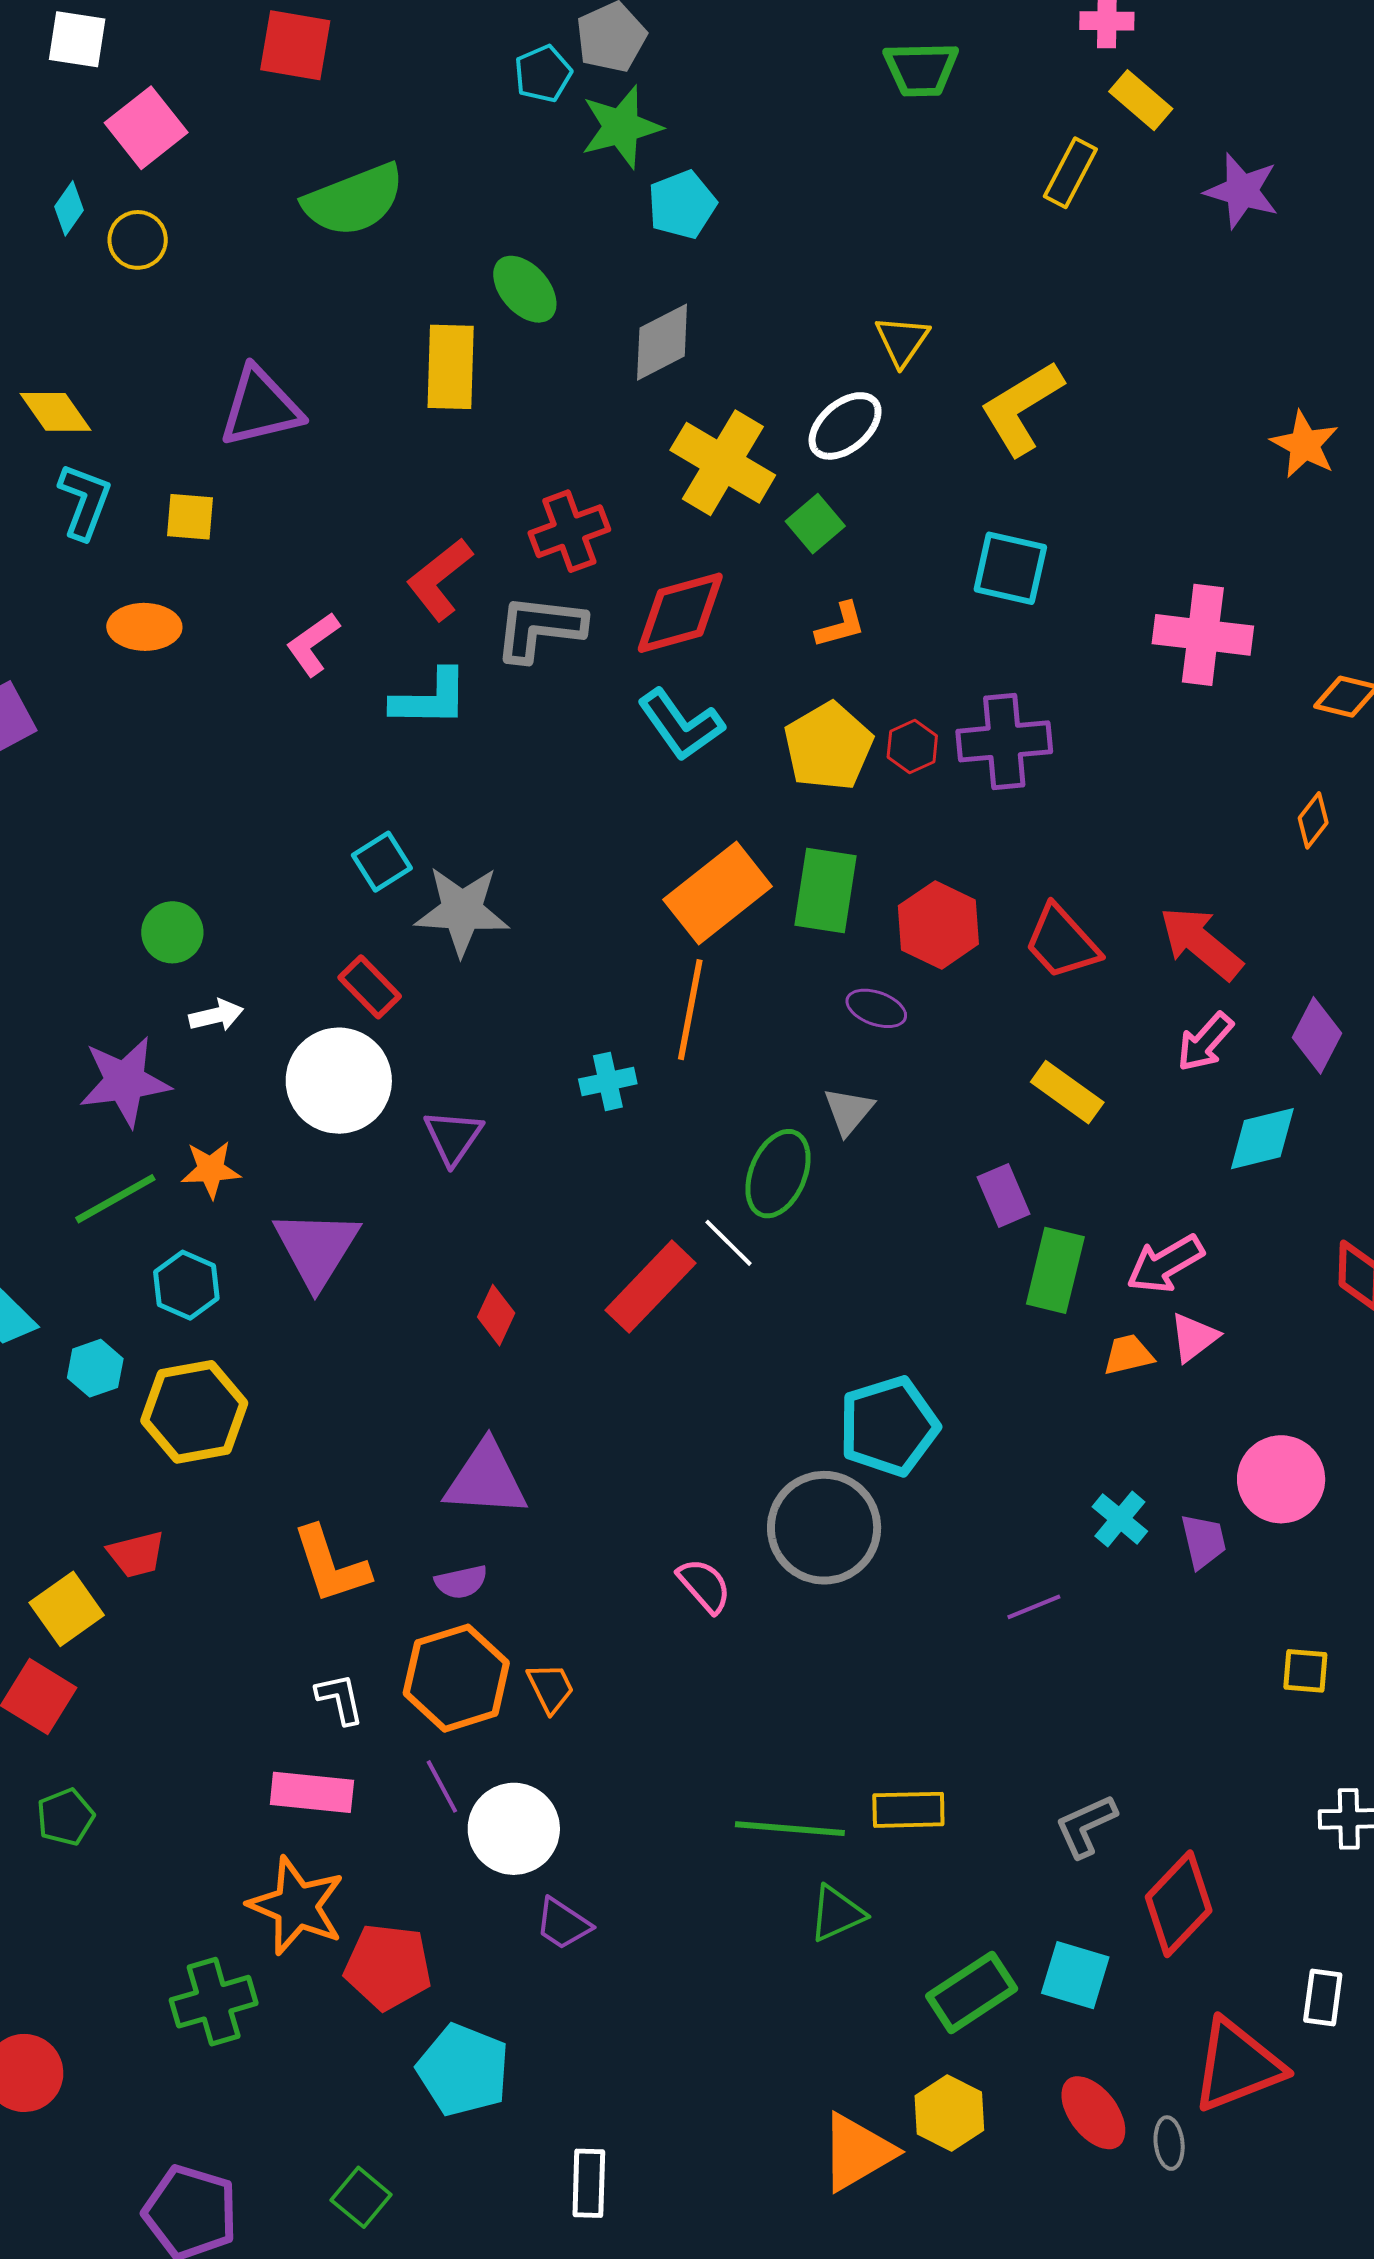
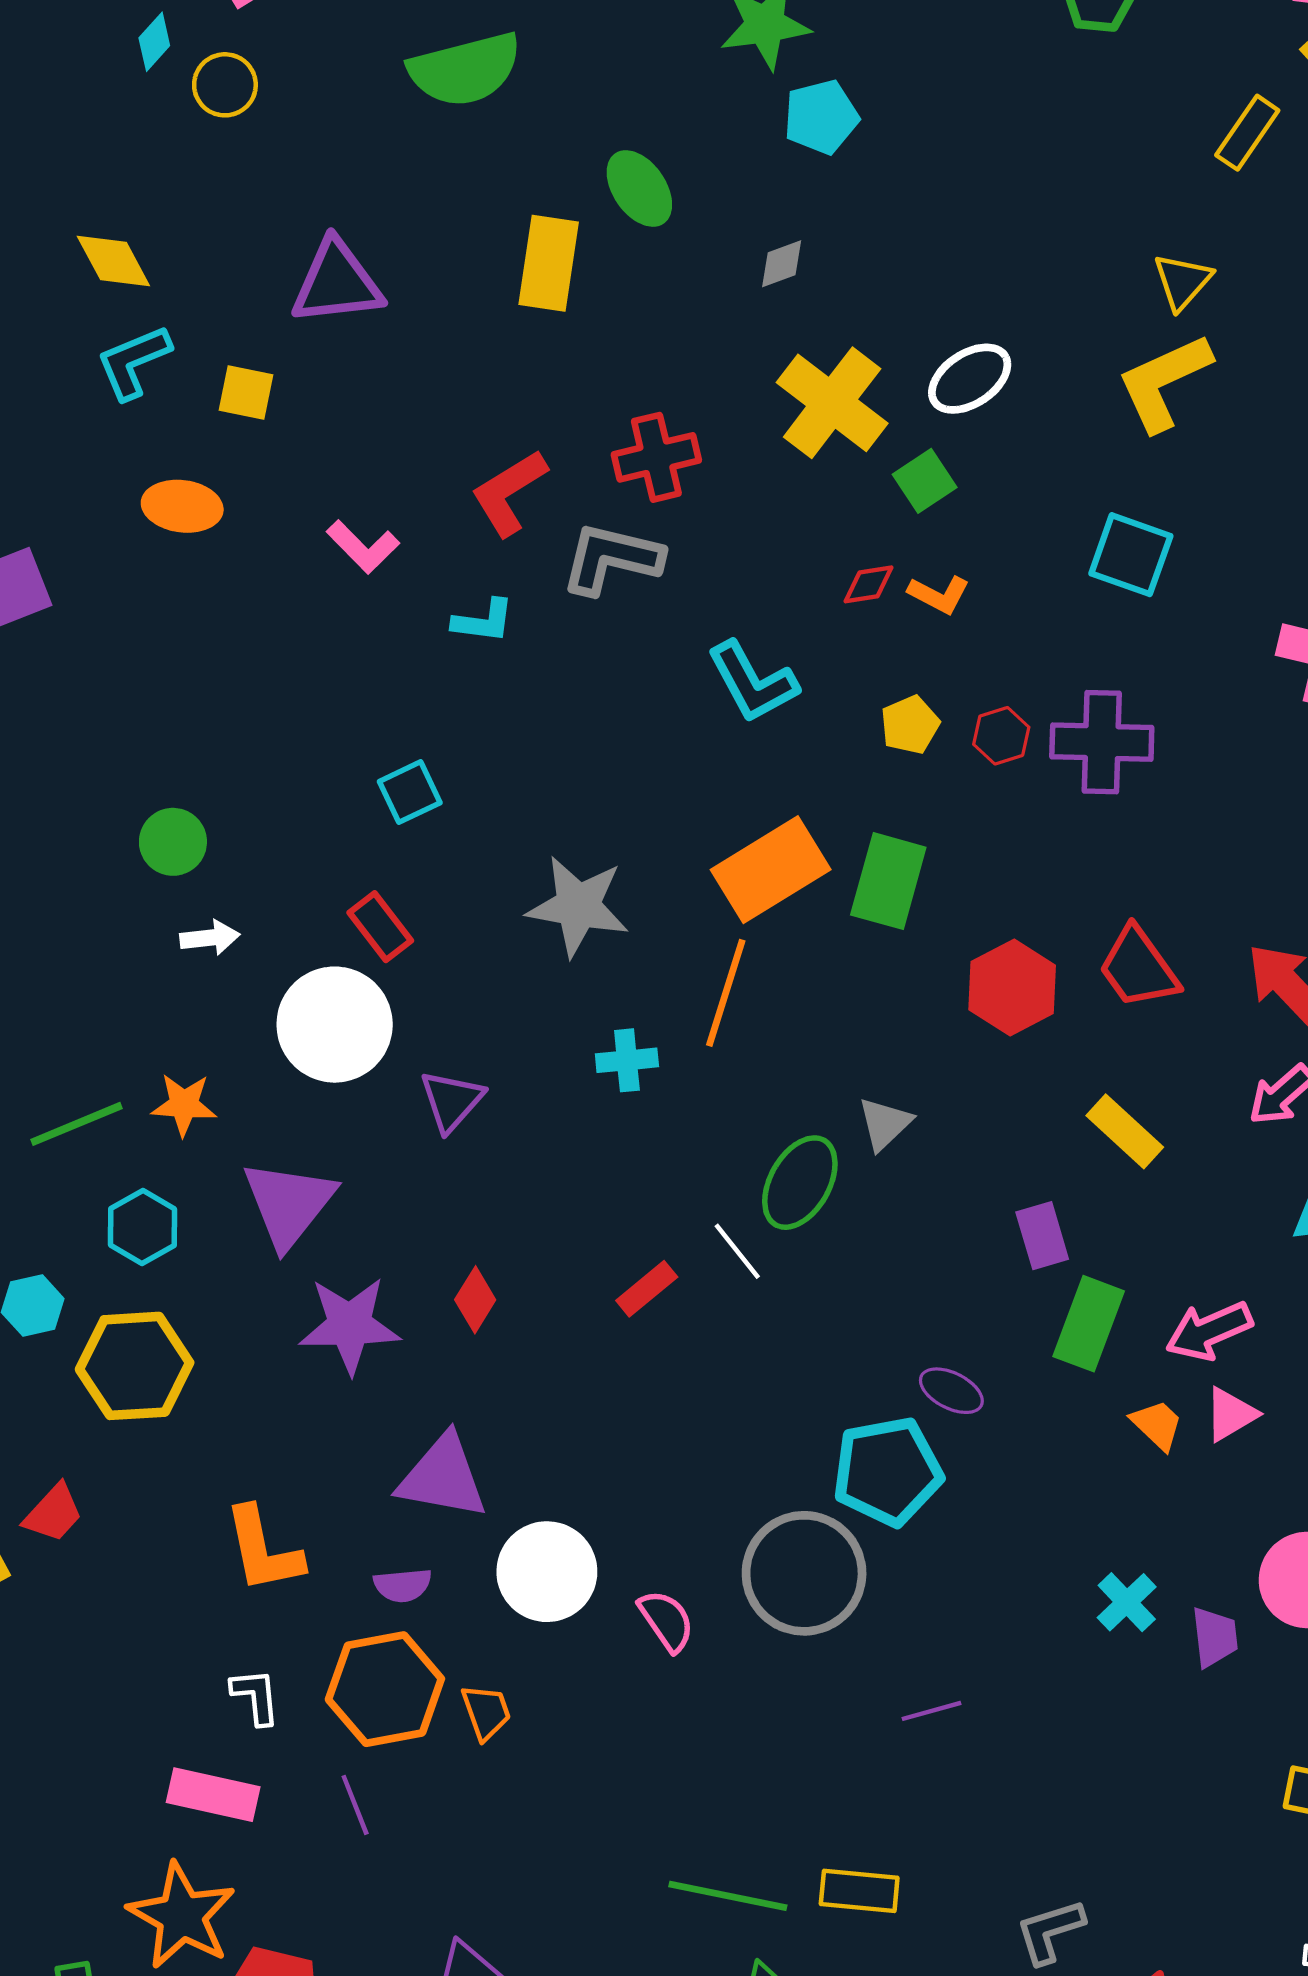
yellow triangle: (902, 341) -> (1182, 281), moved
gray diamond: (662, 342) -> (782, 264), size x0.6
cyan L-shape: (85, 501) -> (133, 362), turned -140
red diamond: (680, 613) -> (868, 584), moved, size x0.5
orange L-shape: (841, 625) -> (939, 595), turned 36
pink L-shape: (313, 644) -> (363, 547), turned -106
cyan L-shape: (430, 698) -> (483, 621), size x0.7
yellow pentagon: (828, 746) -> (910, 725), size x0.6
gray star: (462, 911) -> (578, 906), moved
red hexagon: (938, 925) -> (1012, 988), moved
purple ellipse: (876, 1008) -> (951, 1391), moved
purple star: (125, 1081) -> (350, 1325), moved
red rectangle: (651, 1287) -> (647, 1289), size x0.6
orange trapezoid: (1128, 1355) -> (1157, 1425), turned 50
red trapezoid: (136, 1554) -> (53, 1513), turned -40
purple line: (1034, 1607) -> (932, 1711), moved
white circle: (514, 1829) -> (547, 1572), moved

